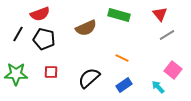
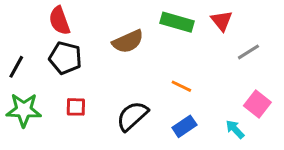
red semicircle: (40, 14) -> (59, 21), turned 90
red triangle: (160, 14) -> (222, 21), moved
black line: (18, 34) -> (16, 67), moved

